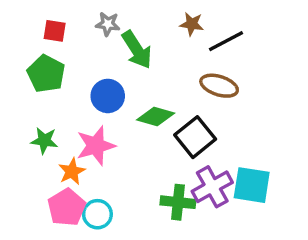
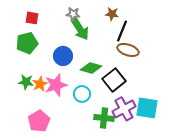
gray star: (108, 24) -> (73, 14), moved
black line: (226, 41) -> (122, 31), moved, turned -40
green pentagon: (46, 74) -> (27, 43), turned 30
orange star: (72, 171) -> (40, 84), moved
cyan circle: (97, 214) -> (82, 94), moved

